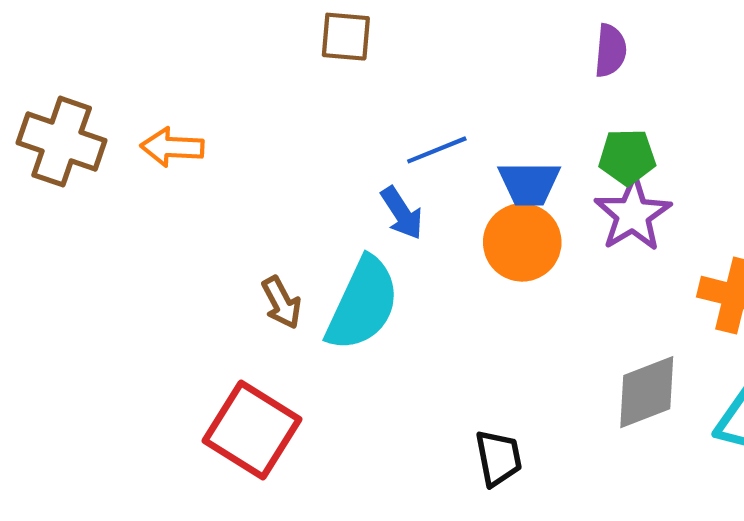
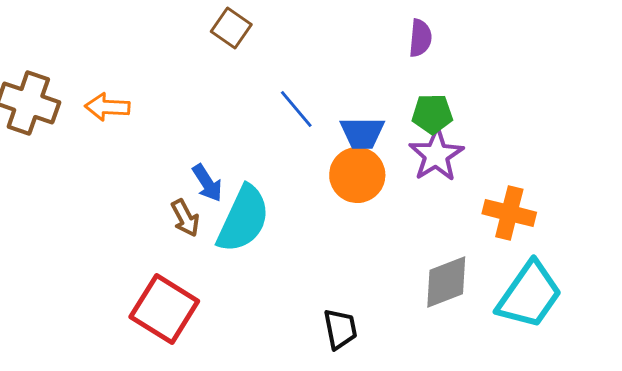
brown square: (346, 37) -> (231, 28), turned 30
blue line: (437, 150) -> (296, 109), turned 72
blue arrow: (402, 213) -> (207, 183), moved

